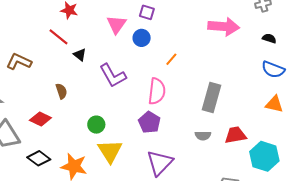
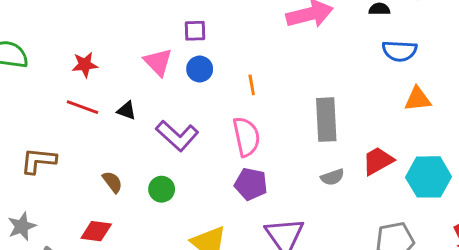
black triangle: (80, 55) -> (127, 111), moved
orange line: (171, 59) -> (252, 85), turned -32
green circle: (96, 125) -> (162, 189), moved

